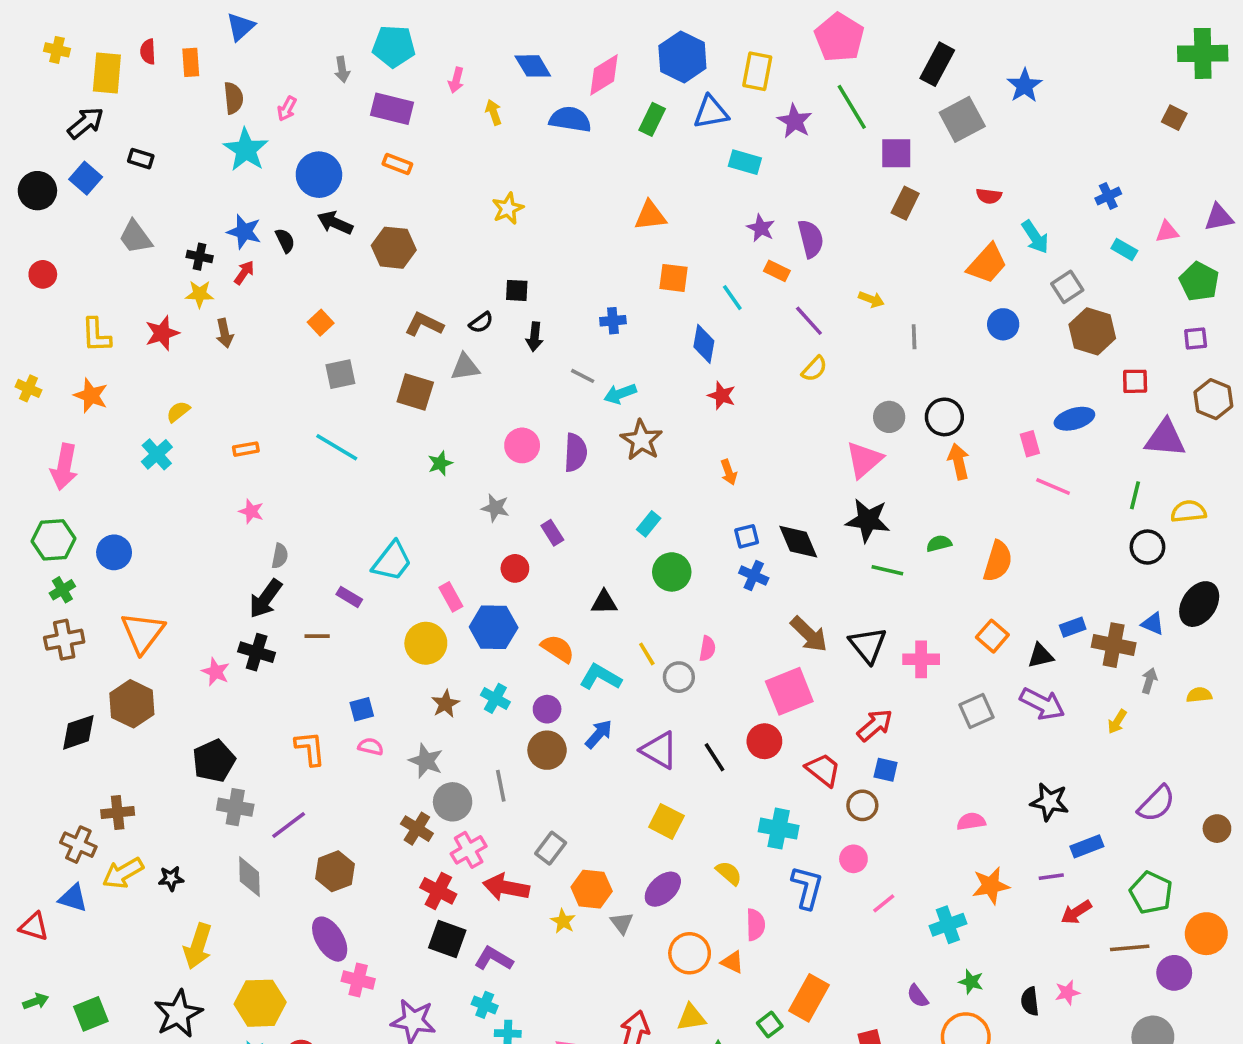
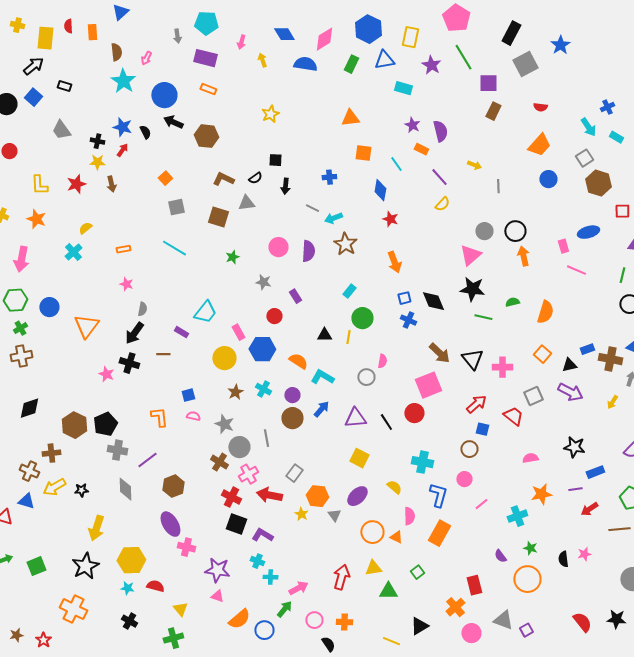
cyan arrow: (1035, 237) -> (588, 127), moved
orange arrow: (729, 472) -> (394, 262), size x1.5
orange triangle: (143, 633) -> (86, 326), moved
yellow line: (647, 654) -> (348, 337), moved, turned 40
brown hexagon: (132, 704) -> (74, 425), moved
purple triangle: (659, 750) -> (355, 418), turned -35
red trapezoid: (823, 770) -> (513, 416), moved
orange rectangle: (809, 998) -> (439, 533), moved

